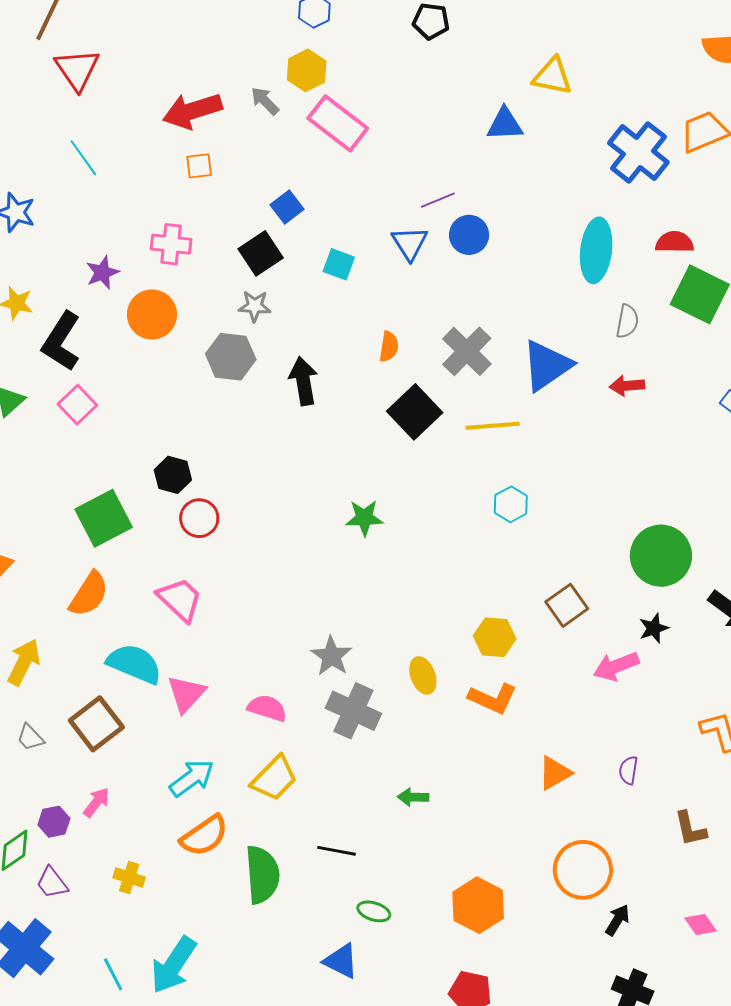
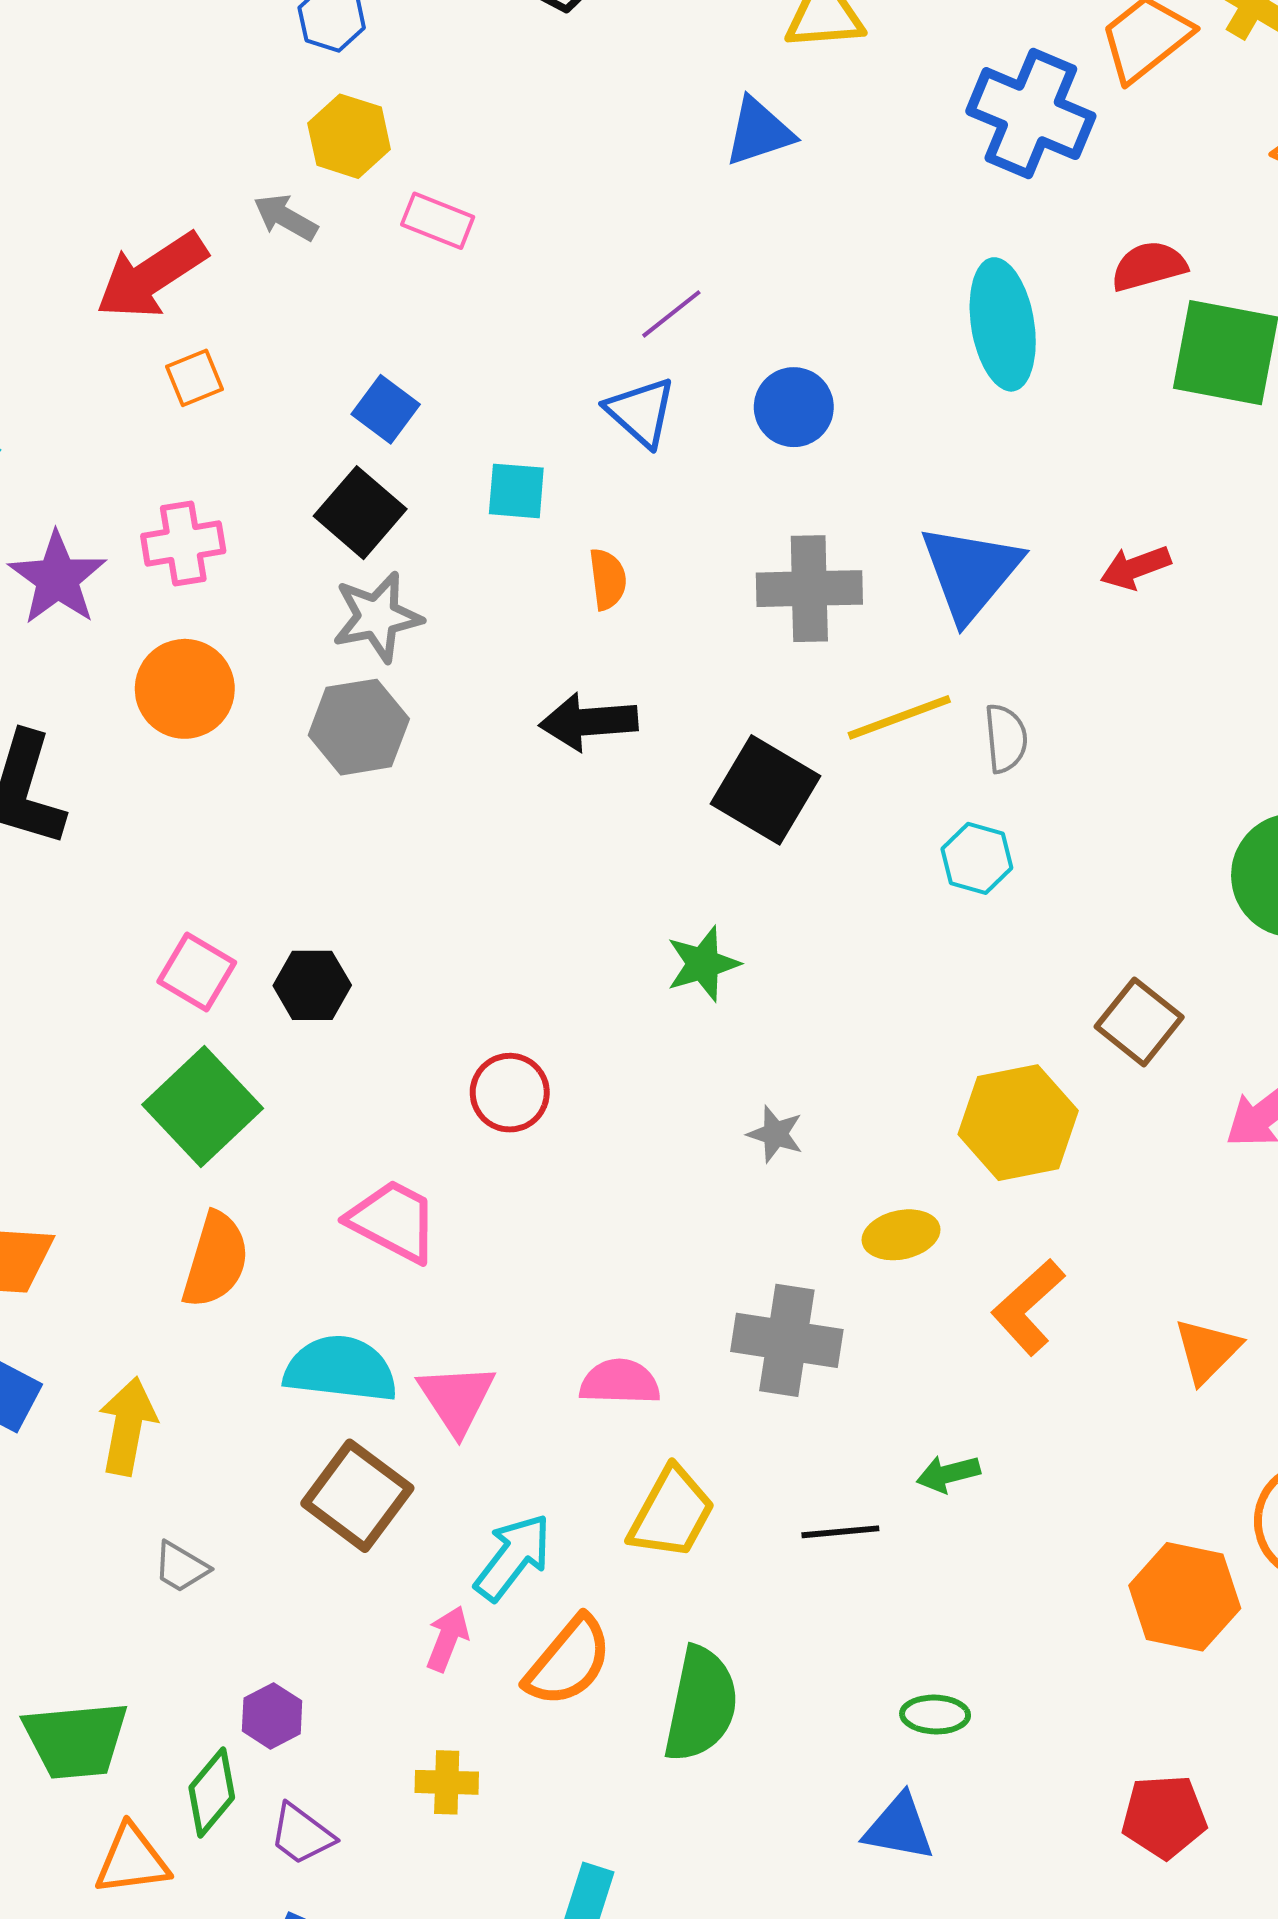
pink rectangle: (338, 123) -> (438, 221), size x0.6
blue circle: (469, 235) -> (794, 407), moved
purple star: (102, 273) -> (57, 578), moved, size x1.4
gray star: (255, 306) -> (377, 617), size x1.4
gray semicircle: (627, 321) -> (1006, 738), moved
orange semicircle: (389, 347) -> (608, 579), moved
gray cross: (467, 351) -> (809, 589), turned -30
black arrow: (303, 381) -> (589, 722), moved, turned -69
pink square: (77, 405) -> (197, 972), moved
black square: (415, 412) -> (765, 790), moved
red circle: (199, 518) -> (510, 1093), moved
yellow hexagon: (495, 637) -> (1018, 1123), size x1.4
gray star: (331, 656) -> (775, 1134), moved, size x0.7
yellow ellipse: (423, 675) -> (901, 1235), turned -66
orange L-shape: (493, 699) -> (1028, 1307), moved, turned 129
brown square: (96, 724) -> (357, 1496), moved
pink arrow: (96, 802) -> (447, 1639), moved
black line: (336, 851) -> (840, 1532), moved
green semicircle: (262, 875) -> (701, 1704), turned 32
orange hexagon: (478, 905) -> (1185, 1597), moved

